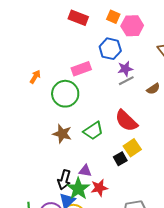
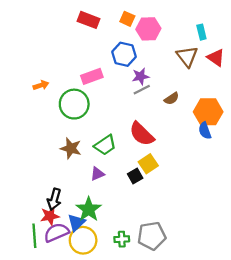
orange arrow: (35, 77) -> (41, 85), turned 40
purple triangle: (85, 171) -> (97, 174), moved, turned -32
black arrow: (64, 180) -> (54, 199), moved
red star: (99, 188) -> (50, 216), moved

